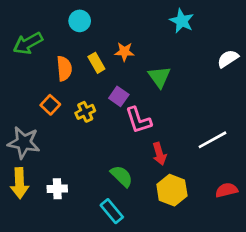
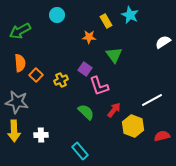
yellow rectangle: (96, 63) -> (106, 21), moved
orange semicircle: (64, 68) -> (20, 63), moved
red arrow: (159, 154) -> (114, 110), turned -126
green semicircle: (122, 176) -> (86, 112), moved
yellow hexagon: (172, 190) -> (133, 126), moved

